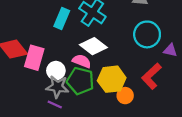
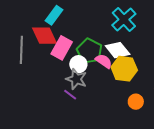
cyan rectangle: (62, 19) -> (54, 15), moved
yellow hexagon: (112, 79) -> (124, 69), moved
green pentagon: (80, 81) -> (89, 51), moved

